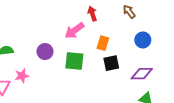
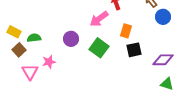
blue circle: (143, 40) -> (163, 17), moved
green square: (74, 61) -> (99, 48), turned 30

